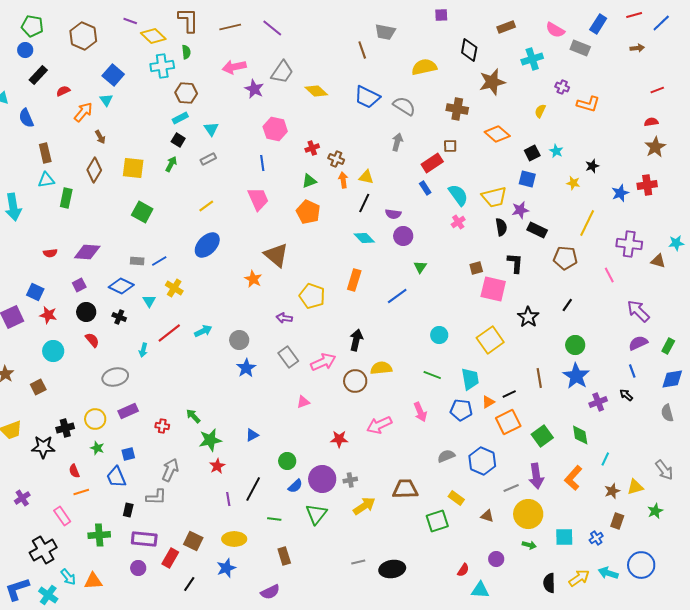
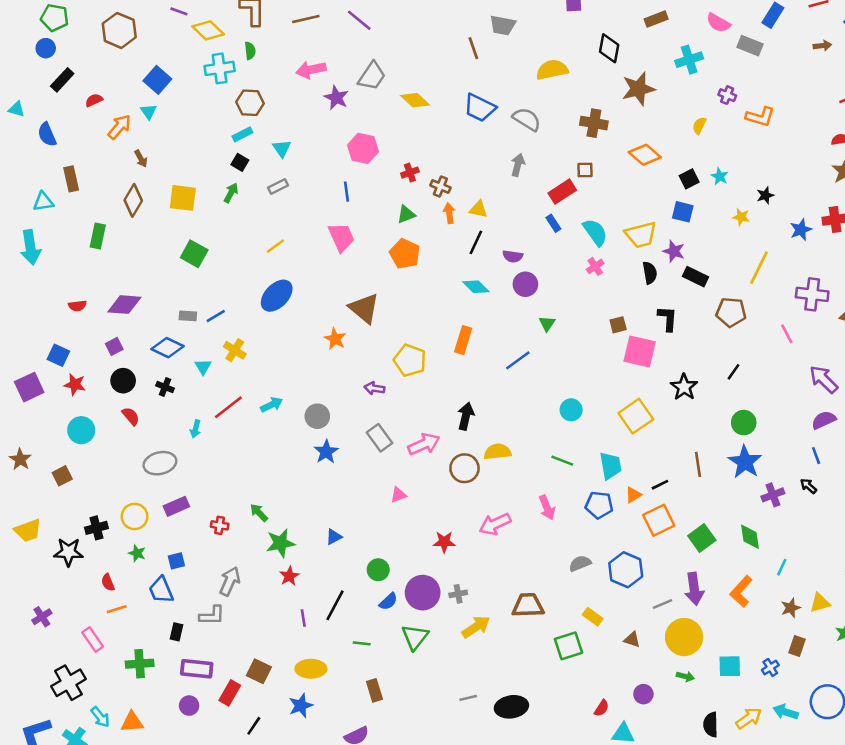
cyan triangle: (46, 180) -> (43, 202), moved
purple star: (520, 210) -> (674, 251), turned 30

